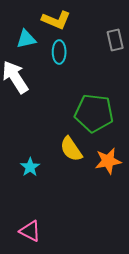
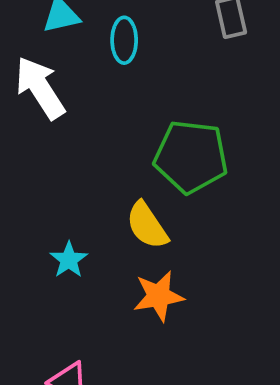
orange star: (108, 161) -> (159, 296), moved

